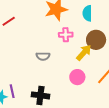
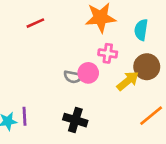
pink circle: (77, 77) -> (88, 73), moved
black cross: (40, 95) -> (75, 120), moved

